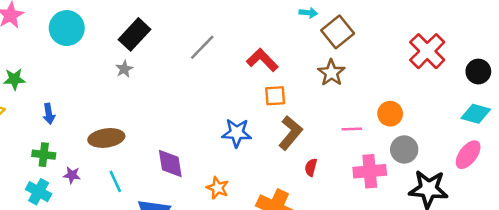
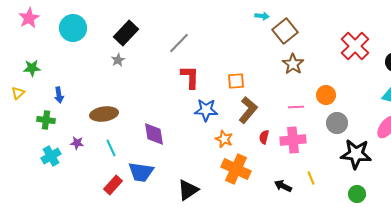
red L-shape: (262, 60) -> (190, 77), moved, turned 45
brown star: (331, 73) -> (293, 64), moved
green cross: (44, 155) -> (46, 120), moved
pink cross: (370, 171) -> (293, 140), moved
orange star: (218, 188) -> (224, 139), moved
cyan cross: (39, 192) -> (51, 156), turned 30

